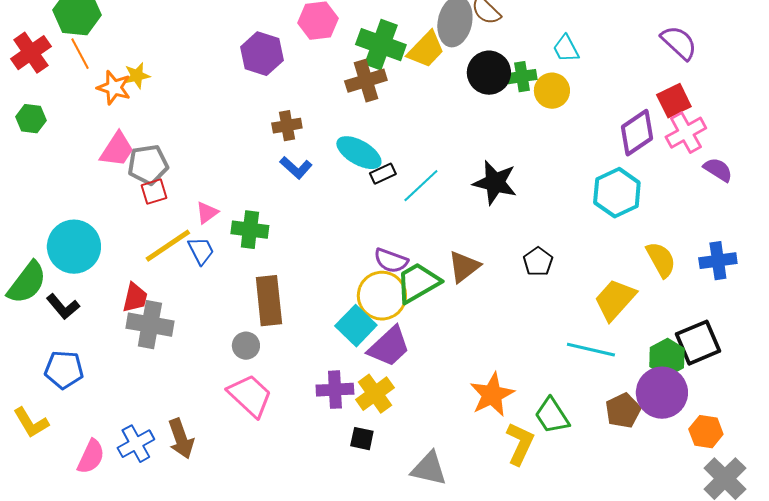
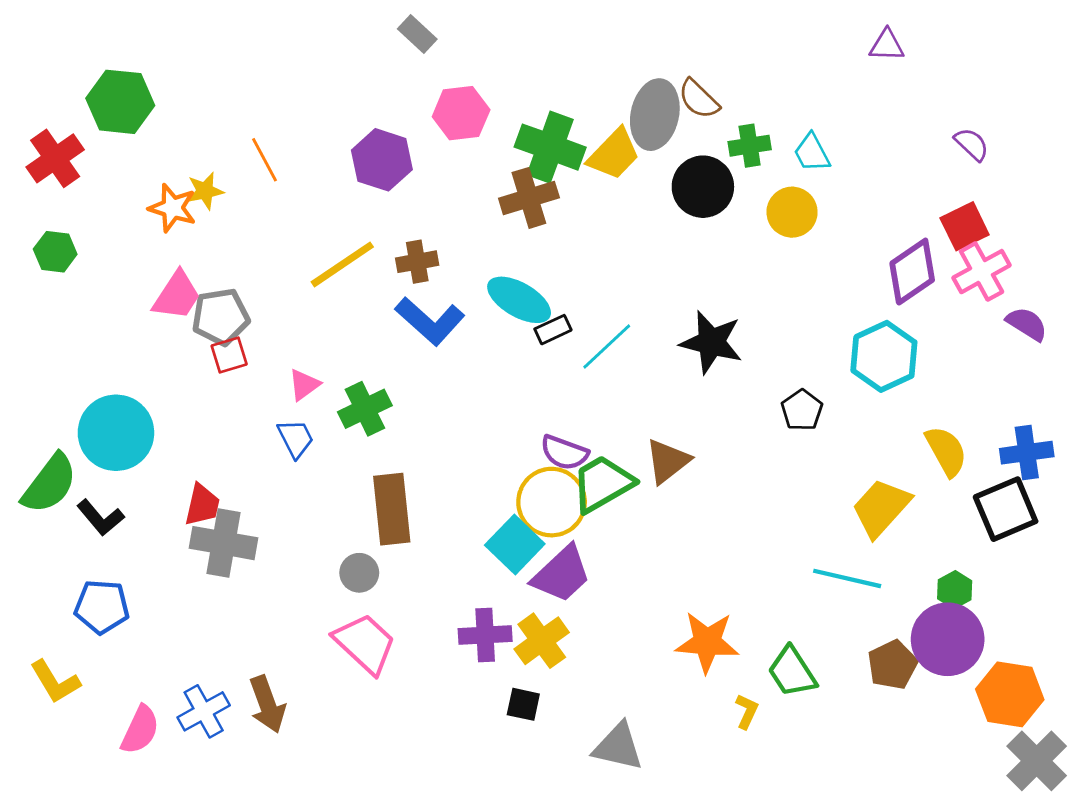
purple semicircle: (679, 43) -> (972, 144), size x0.7
orange line: (80, 54) -> (264, 160), moved
green cross: (522, 77) -> (750, 146), moved
blue L-shape: (296, 168) -> (430, 321), size x1.5
green cross: (250, 230) -> (365, 409), turned -33
yellow line: (168, 246) -> (342, 264), moved
black pentagon: (538, 262) -> (802, 410), moved
black square: (698, 343) -> (1006, 509), moved
green hexagon: (667, 358) -> (955, 590), size x0.7
orange star: (492, 395) -> (707, 642), turned 30
orange hexagon: (706, 432) -> (1010, 694), size x1.4
yellow L-shape: (520, 444) -> (747, 711), size x0.6

